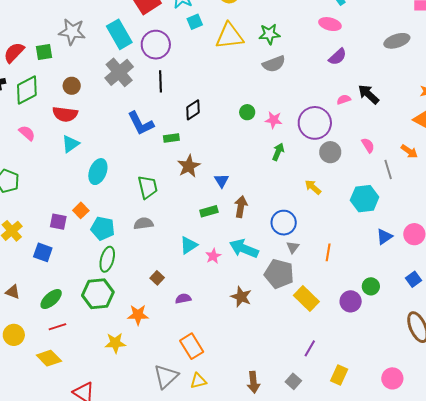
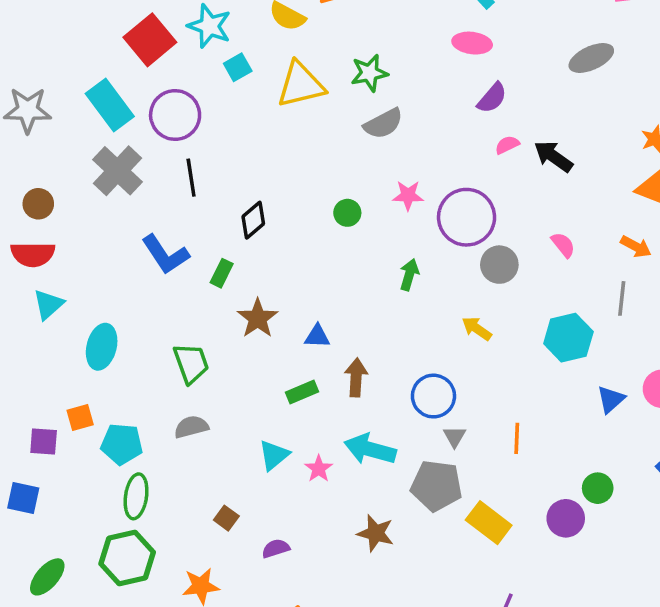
pink semicircle: (344, 99) -> (507, 145), moved
pink star: (274, 120) -> (408, 195), moved
green rectangle: (171, 138) -> (222, 273), turned -49
gray line: (388, 169) -> (622, 298), moved, turned 30
blue triangle: (221, 181) -> (317, 336), turned -49
orange square: (81, 210) -> (80, 418), turned 35

